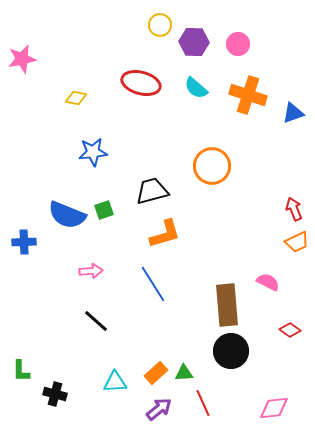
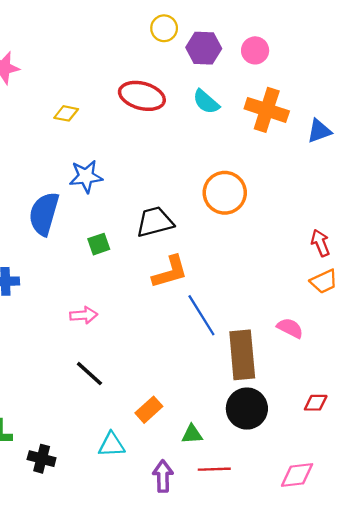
blue semicircle: (67, 215) -> (44, 214), moved, turned 84
blue line: (153, 284) -> (201, 315), moved
red diamond: (290, 330) -> (316, 403), moved, turned -35
orange rectangle: (156, 373) -> (149, 410), moved
red line: (203, 403) -> (214, 469), turned -68
purple arrow: (159, 409) -> (163, 476), turned -52

